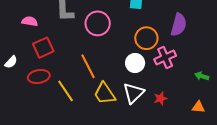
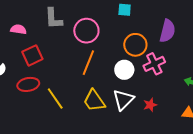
orange line: (88, 66) -> (88, 63), moved, turned 50

